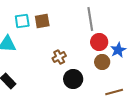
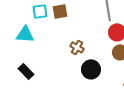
brown cross: (59, 57) -> (77, 47), turned -32

